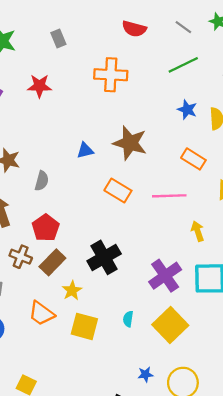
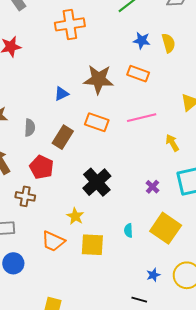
orange rectangle: (193, 159) -> (138, 74), moved
brown rectangle: (52, 262) -> (63, 137), moved
purple cross: (165, 276) -> (152, 187), size x0.5

